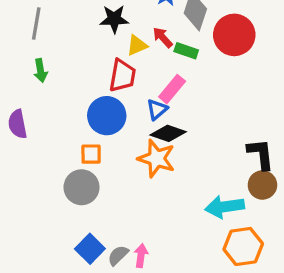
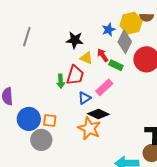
yellow triangle: (137, 45) -> (86, 58), turned 40
green arrow: (41, 71) -> (61, 81), moved
blue triangle: (157, 110) -> (84, 98), moved
blue circle: (107, 116) -> (29, 119), moved

